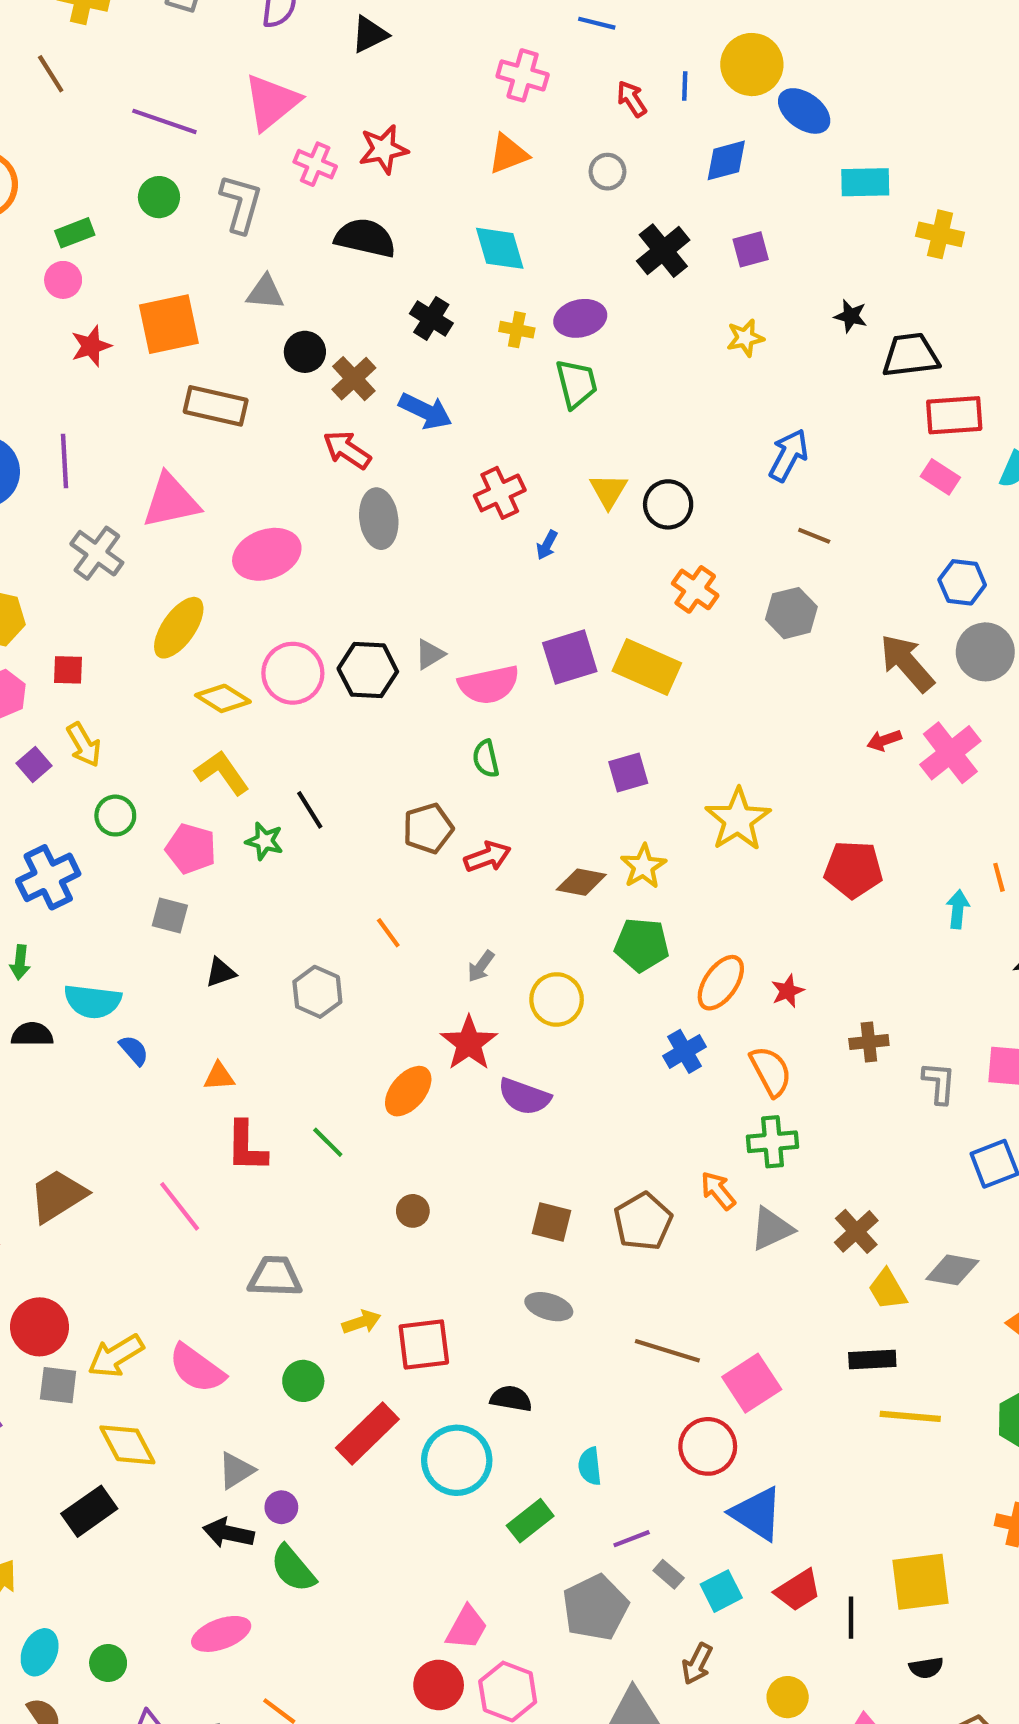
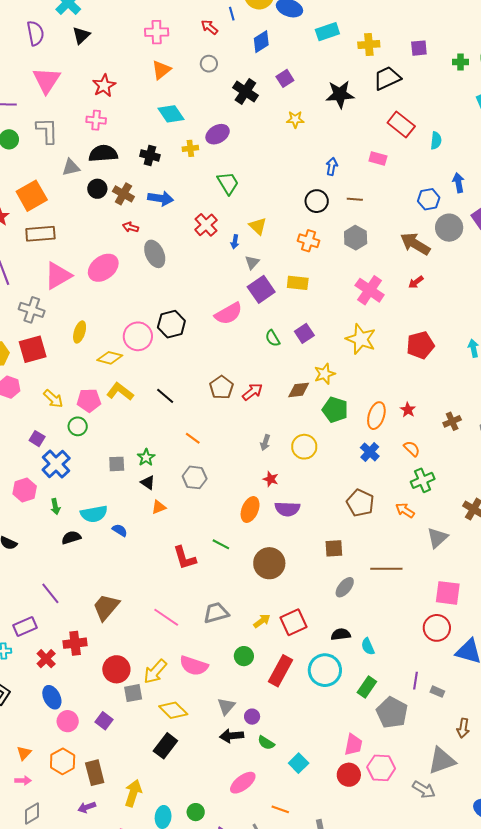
pink cross: (315, 164) -> (96, 120), moved
black semicircle: (365, 238) -> (103, 153), moved
black star: (851, 316) -> (340, 94), size x1.8
yellow star: (745, 338) -> (295, 119), turned 30
black trapezoid: (911, 355) -> (387, 78), moved
green trapezoid: (576, 384) -> (228, 183), moved
brown rectangle: (216, 406) -> (40, 234), moved
red rectangle: (954, 415) -> (401, 125), turned 60
red arrow: (347, 450) -> (130, 227), size x0.7
blue arrow: (789, 455) -> (332, 166), size x0.7
pink rectangle: (940, 477) -> (378, 158), moved
yellow triangle: (609, 491) -> (258, 226), moved
black circle: (668, 504) -> (317, 201), moved
pink ellipse: (267, 554) -> (103, 268), moved
yellow ellipse: (179, 628) -> (80, 332), size x0.7
gray triangle: (430, 654) -> (252, 262), moved
yellow rectangle: (647, 667) -> (298, 283), size x0.7
red square: (68, 670) -> (33, 349), moved, size x1.8
pink cross: (950, 753) -> (370, 290), moved
green semicircle: (486, 759) -> (273, 338), moved
purple square: (34, 765) -> (37, 439), moved
green star: (264, 841) -> (146, 457), moved, turned -30
pink pentagon: (191, 849) -> (89, 400), moved
yellow star: (643, 866) -> (325, 374), turned 30
orange line: (388, 933) -> (193, 438), moved
green pentagon: (642, 945) -> (335, 410), turned 30
black triangle: (220, 972) -> (148, 482), turned -49
red star: (469, 1043) -> (271, 479), size x0.6
orange semicircle: (771, 1071) -> (412, 449), size x0.7
orange triangle: (219, 1076) -> (159, 507), moved
purple semicircle: (524, 1097) -> (287, 509), moved
pink line: (180, 1206) -> (166, 617), moved
brown circle: (413, 1211) -> (269, 563), size x2.0
brown pentagon: (643, 1221) -> (360, 503), moved
gray triangle: (772, 1229) -> (437, 538), moved
gray ellipse: (549, 1307) -> (345, 587), turned -50
brown line: (667, 1351) -> (386, 569), moved
pink square: (752, 1383) -> (448, 593), turned -32
cyan semicircle: (590, 1466) -> (368, 646), moved
purple line: (632, 1539) -> (415, 681), turned -42
green semicircle: (293, 1569) -> (266, 743), size x0.7
cyan square: (721, 1591) -> (299, 763), moved
gray pentagon: (595, 1607) -> (392, 713), moved

